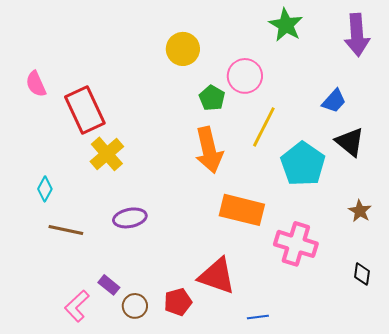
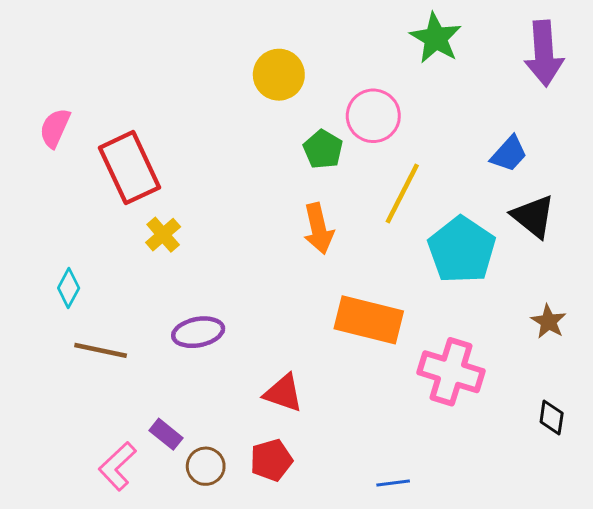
pink semicircle: (36, 84) -> (55, 128), turned 48
orange arrow: (209, 150) -> (318, 229), size x0.7
yellow cross: (107, 154) -> (163, 235), size x0.7
red triangle: (217, 276) -> (283, 393), moved, size x0.7

